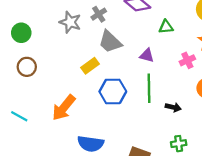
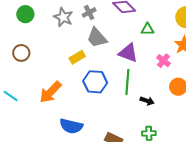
green circle: (21, 33) -> (25, 14), moved
purple triangle: (147, 55) -> (128, 53), size x1.5
pink cross: (187, 60) -> (163, 61), turned -32

